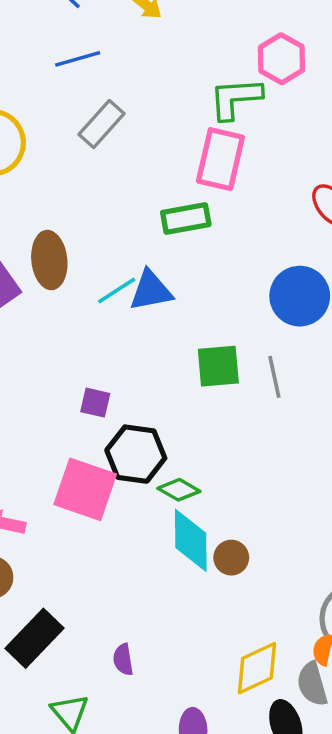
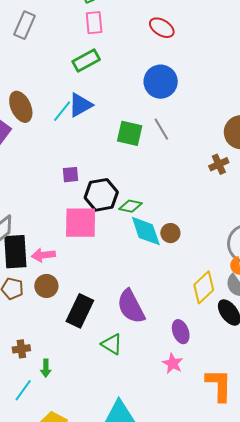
pink rectangle: (220, 159) -> (94, 23), size x0.7
green square: (218, 366) -> (130, 133), turned 36
purple semicircle: (123, 660) -> (131, 306), size x2.0

